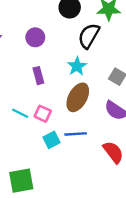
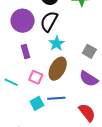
black semicircle: (89, 36) -> (49, 21), moved
purple circle: (35, 37) -> (23, 21), size x1.5
pink square: (43, 114) -> (36, 77), moved

